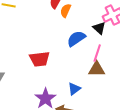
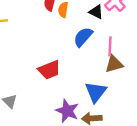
black triangle: (99, 28) -> (96, 12), moved
blue triangle: (74, 89) -> (96, 92), size x1.5

